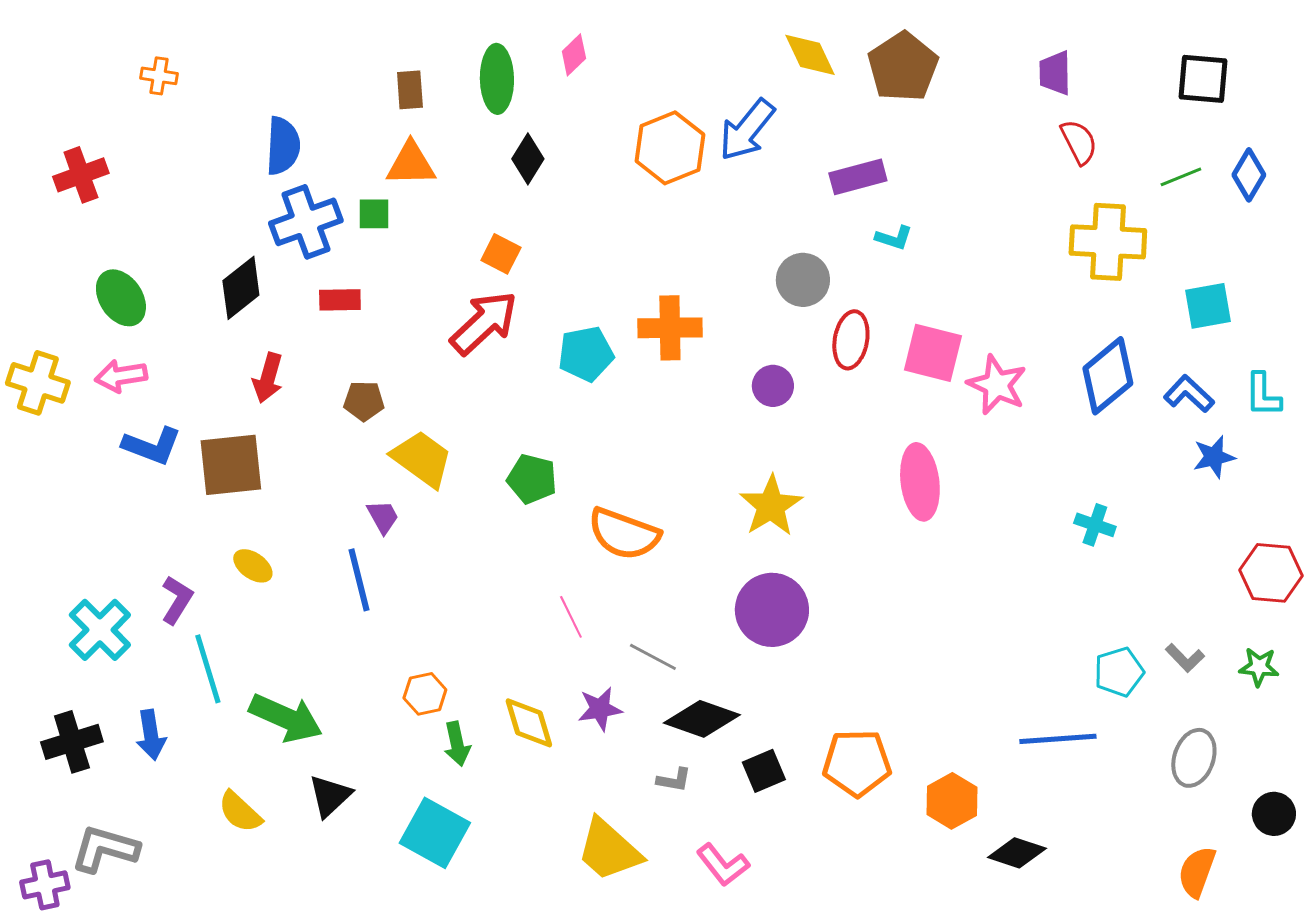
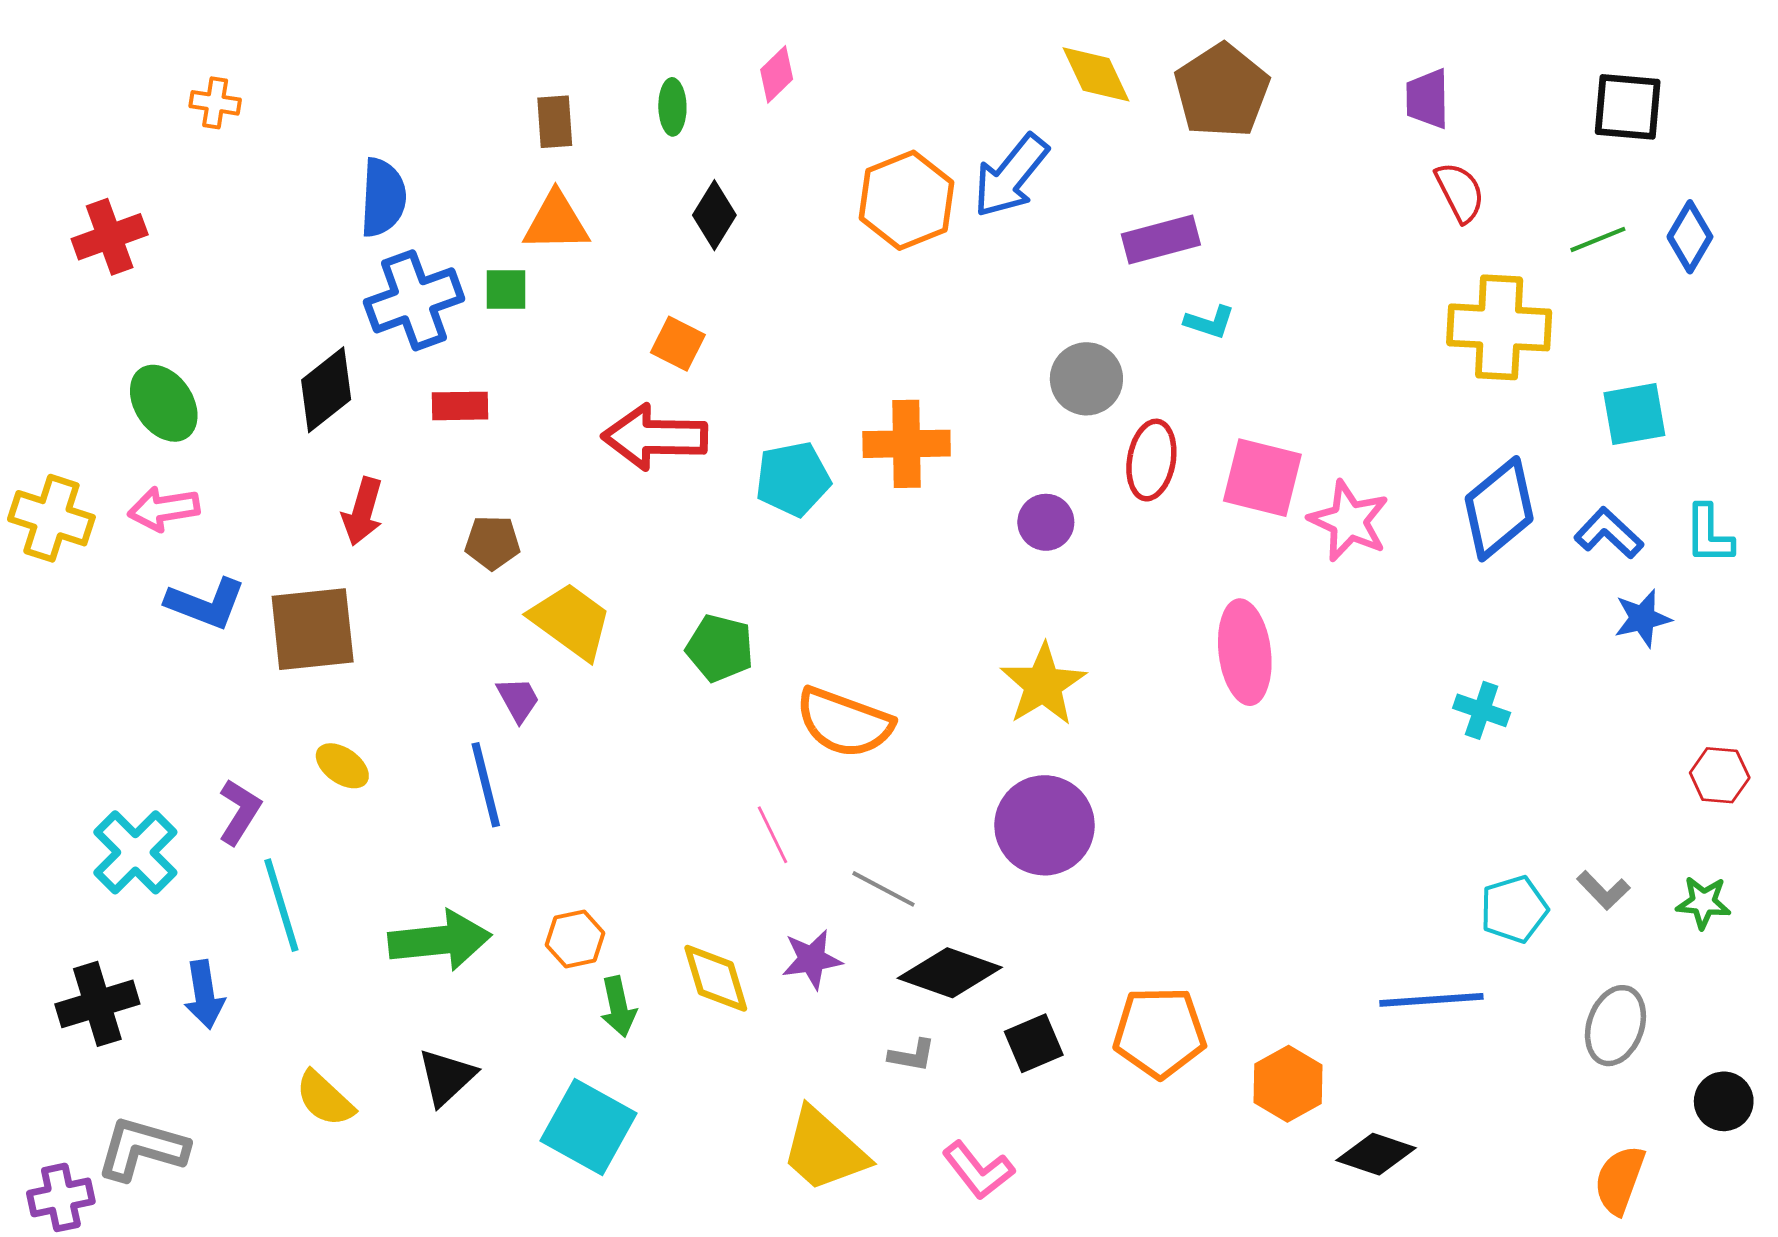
green ellipse: (497, 79) -> (672, 107), size x0.6
red arrow: (484, 323) -> (655, 437), turned -136
red hexagon: (1271, 573) -> (1720, 775), size x0.7
green arrow: (286, 718) -> (440, 940), moved, turned -30

